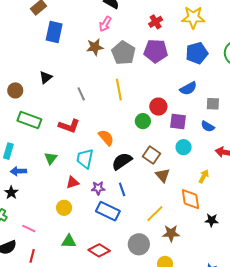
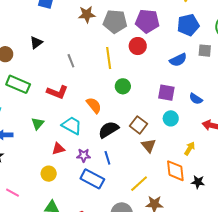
gray pentagon: (123, 53) -> (115, 22), turned -30
gray square: (213, 104) -> (205, 51), moved
red circle: (158, 107) -> (138, 46), moved
green circle: (143, 121) -> (123, 86), moved
cyan trapezoid: (85, 159) -> (72, 125), turned 105
black star: (212, 220) -> (198, 182), moved

